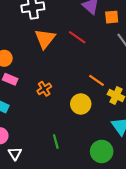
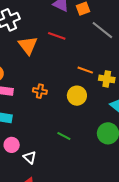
orange cross: (44, 89) -> (40, 91), turned -32
green line: (56, 142) -> (64, 136), turned -32

